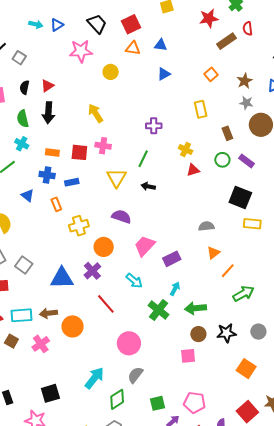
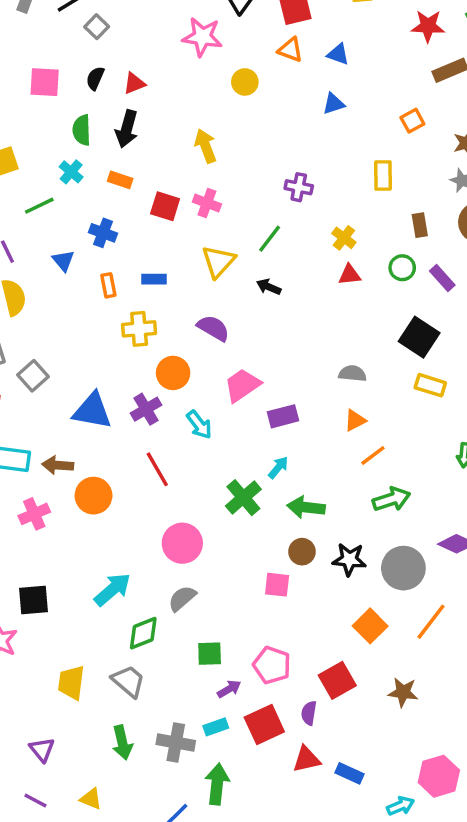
orange rectangle: (52, 153) -> (120, 180), moved
blue rectangle: (72, 182) -> (154, 279), moved
cyan arrow: (134, 281) -> (199, 425), moved
gray circle: (258, 332) -> (403, 568), size x1.6
red square: (247, 412) -> (337, 680), moved

